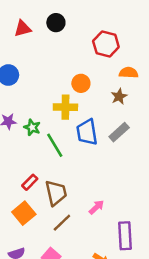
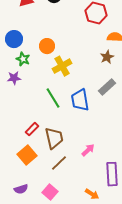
orange circle: (81, 83) -> (47, 46), moved
yellow cross: (65, 107) -> (62, 66), turned -30
green star: (32, 127) -> (23, 59), moved
blue trapezoid: (87, 132) -> (80, 100), moved

